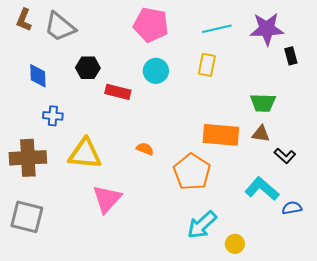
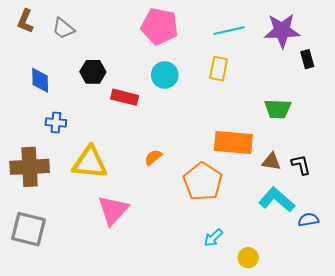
gray trapezoid: (60, 27) -> (63, 29), size x0.7
brown triangle: (261, 134) -> (271, 162), moved
orange semicircle: (145, 149) -> (153, 157), turned -60
black L-shape: (285, 156) -> (301, 165), turned -145
cyan arrow: (202, 225) -> (213, 238), size x0.6

